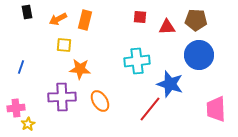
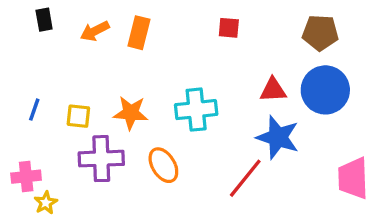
red triangle: (167, 27) -> (273, 90), moved
yellow square: (64, 45) -> (78, 116), moved
cyan cross: (137, 61) -> (196, 110), moved

